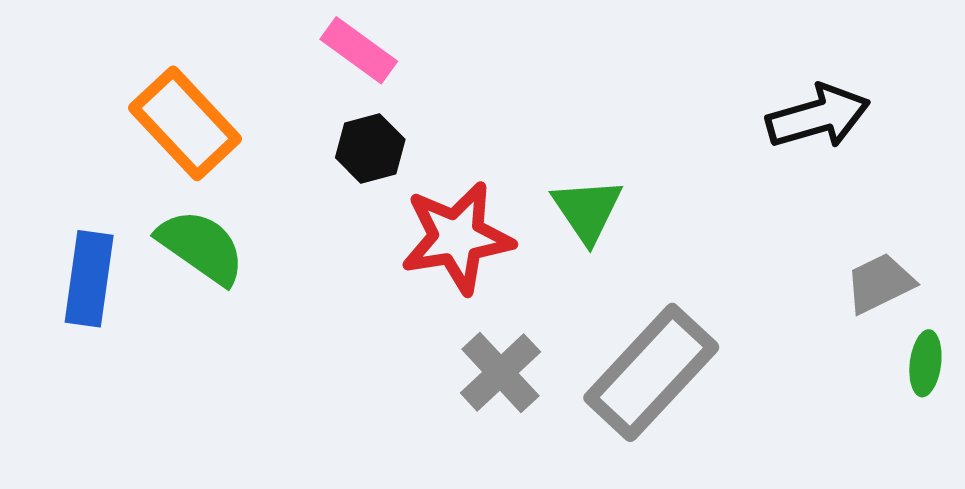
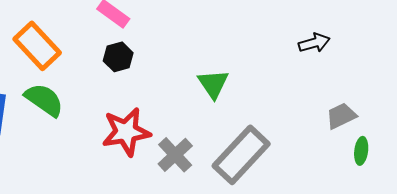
black arrow: (818, 117) -> (314, 43), size x0.7
red star: (457, 238) -> (126, 132), moved

